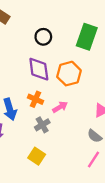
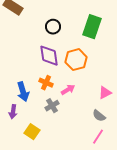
yellow square: (37, 156) -> (32, 132), moved

